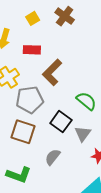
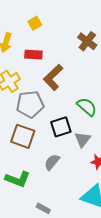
brown cross: (65, 16) -> (87, 41), moved
black square: (61, 122) -> (61, 127), turned 35

